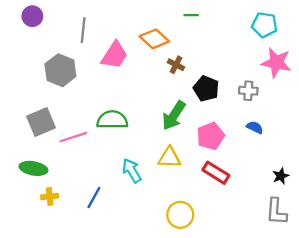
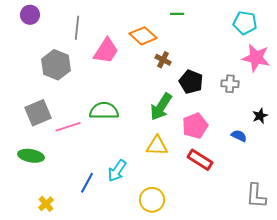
blue semicircle: (255, 127) -> (239, 136), moved
cyan arrow: (132, 171) -> (117, 171), moved, turned -115
black star: (281, 176) -> (260, 116), moved
yellow cross: (50, 196) -> (46, 204), moved, turned -35
yellow circle: (180, 215) -> (152, 200), moved

